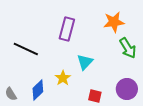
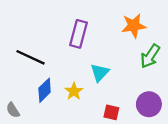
green arrow: (128, 48) -> (150, 56), turned 65
blue diamond: (38, 90) -> (45, 90), moved

